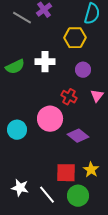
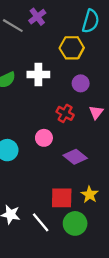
pink circle: (50, 119) -> (44, 138), size x0.6

